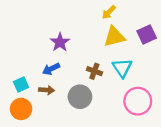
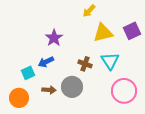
yellow arrow: (109, 12) -> (89, 11), moved
cyan square: (21, 84) -> (28, 73), moved
brown arrow: (47, 90) -> (49, 90), moved

